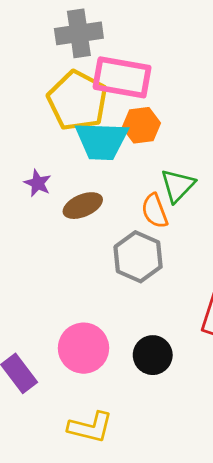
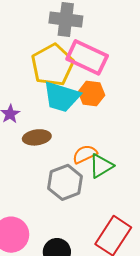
green triangle: (178, 186) -> (101, 166), moved
orange semicircle: (155, 211) -> (85, 154), turned 70

